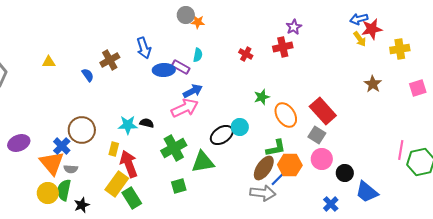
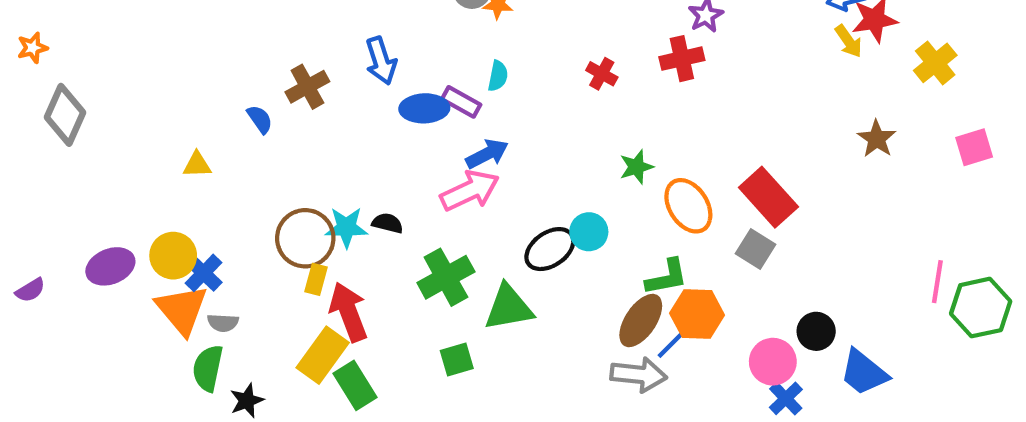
yellow cross: (400, 49) -> (935, 63), turned -30
yellow triangle: (49, 62) -> (197, 165), moved
brown circle: (82, 130) -> (305, 238), moved
pink circle: (322, 159) -> (773, 362), moved
yellow circle: (48, 193) -> (173, 256), moved

